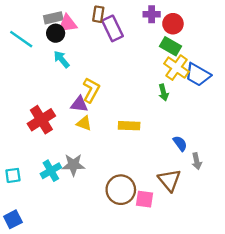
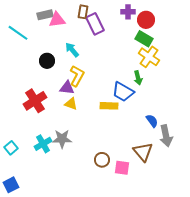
black circle: (56, 33) -> (47, 61), moved
cyan arrow: (62, 59) -> (72, 50), moved
blue trapezoid: (198, 75) -> (123, 92), moved
gray arrow: (197, 161) -> (166, 136), size x1.5
cyan square: (13, 175) -> (11, 148), turned -32
brown circle: (121, 190) -> (102, 160), size x0.6

